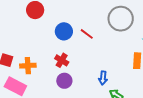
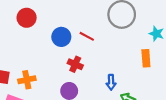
red cross: (62, 60) -> (75, 64), moved

